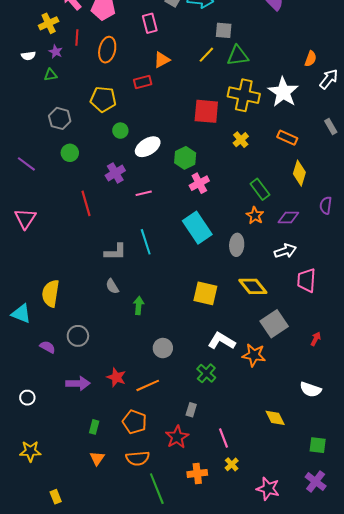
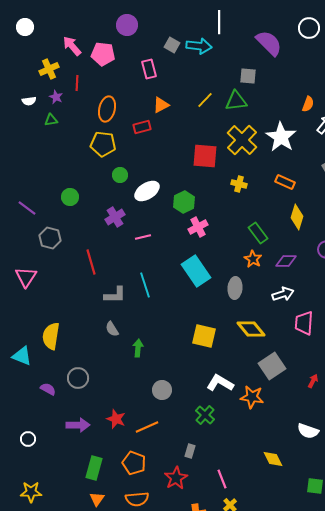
gray square: (224, 30) -> (248, 76), moved
orange ellipse: (107, 50) -> (107, 109), moved
yellow cross: (244, 95) -> (242, 140), turned 32
gray hexagon: (60, 118) -> (50, 238), moved
yellow cross: (241, 140) -> (239, 184), turned -35
red line: (86, 203) -> (91, 262), moved
pink triangle: (25, 219) -> (26, 277), moved
green rectangle: (94, 427) -> (94, 468), size x1.6

